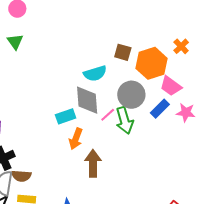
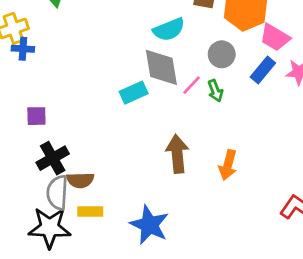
gray circle: (131, 95) -> (222, 54), size x0.7
green arrow: (124, 120) -> (215, 91), size x0.6
orange arrow: (76, 139) -> (228, 165), moved

